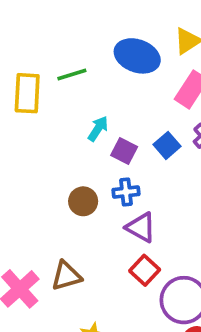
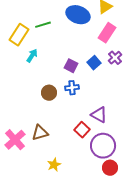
yellow rectangle: (27, 93) -> (19, 35), turned 30
cyan arrow: (98, 129) -> (32, 56), moved
purple triangle: (141, 227) -> (99, 115), moved

